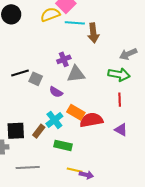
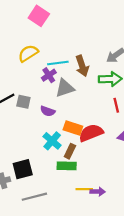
yellow semicircle: (50, 15) -> (28, 53), moved
cyan line: (75, 23) -> (58, 63), moved
brown arrow: (93, 33) -> (82, 66), moved
black square: (16, 131) -> (23, 169), moved
brown rectangle: (39, 131) -> (70, 151), moved

